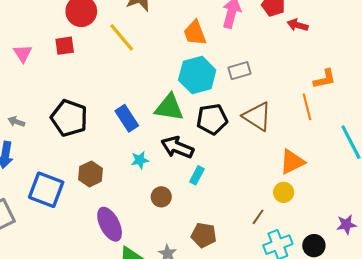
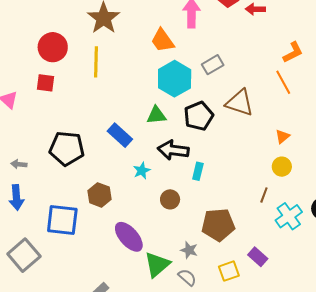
yellow line: (122, 37) -> (96, 62), turned 56
red square: (65, 46) -> (46, 83), turned 30
green triangle: (169, 108) -> (156, 115), size x0.7
orange triangle: (292, 162) -> (282, 136), size x0.6
brown pentagon: (204, 235) -> (218, 225), size x1.4

